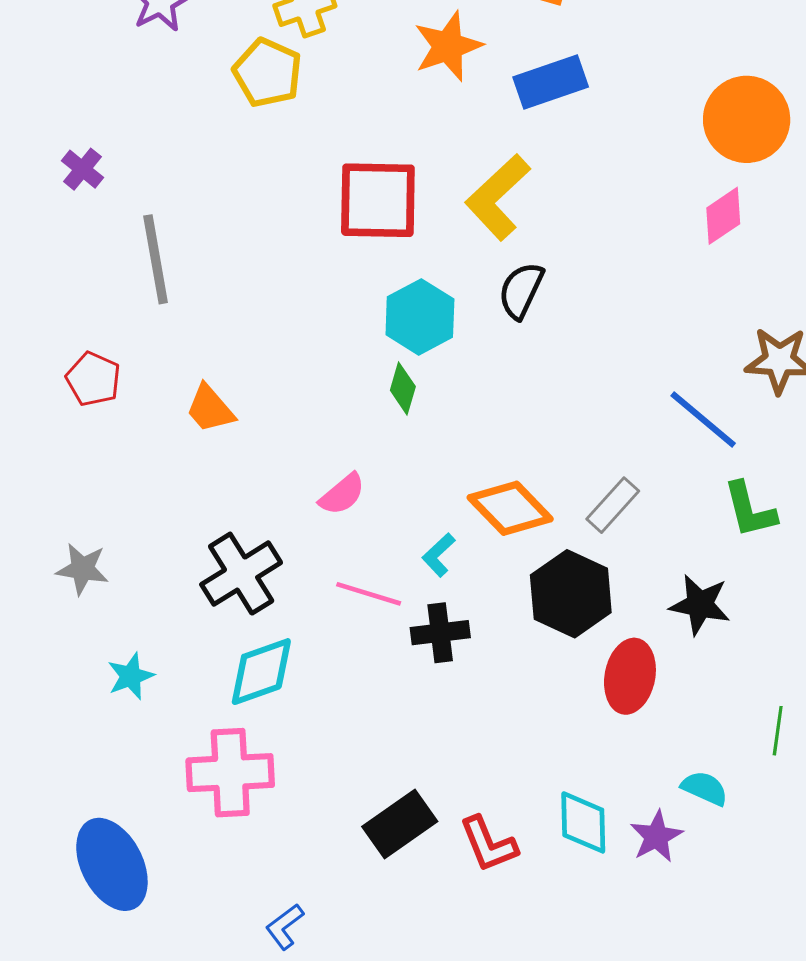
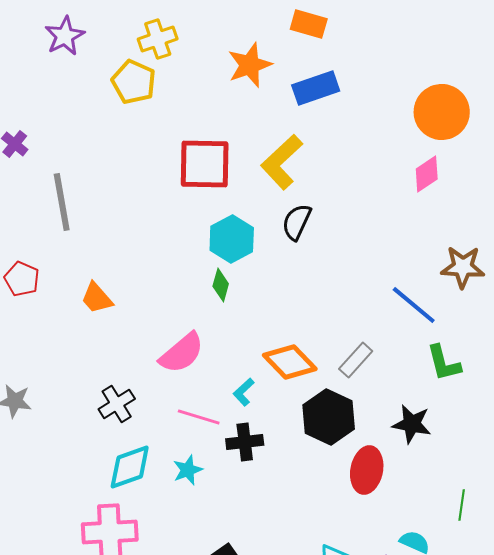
pink semicircle: (342, 494) -> (182, 353), size x1.5
black cross: (241, 574) -> (117, 404), size x0.7
cyan star: (131, 676) -> (188, 470), moved

